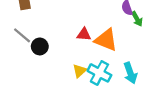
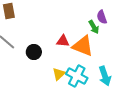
green arrow: (137, 19) -> (94, 27), moved
black circle: (40, 46) -> (34, 52), moved

